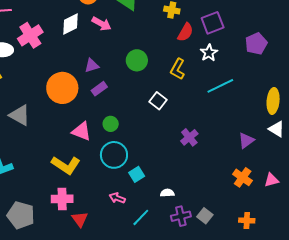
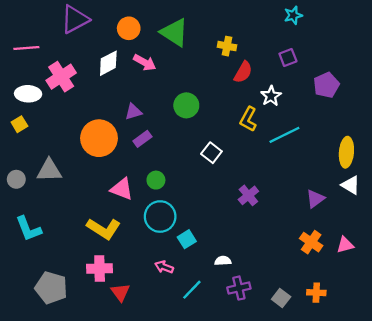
purple square: (213, 23) -> (288, 58), moved, size x0.7
yellow L-shape: (178, 69) -> (248, 119), moved
gray triangle: (20, 115) -> (49, 170), turned -30
gray square: (205, 216) -> (281, 298), moved

